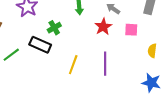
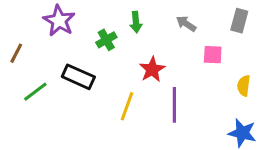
red star: (103, 27) -> (152, 69), moved
green cross: (54, 28) -> (106, 40), moved

